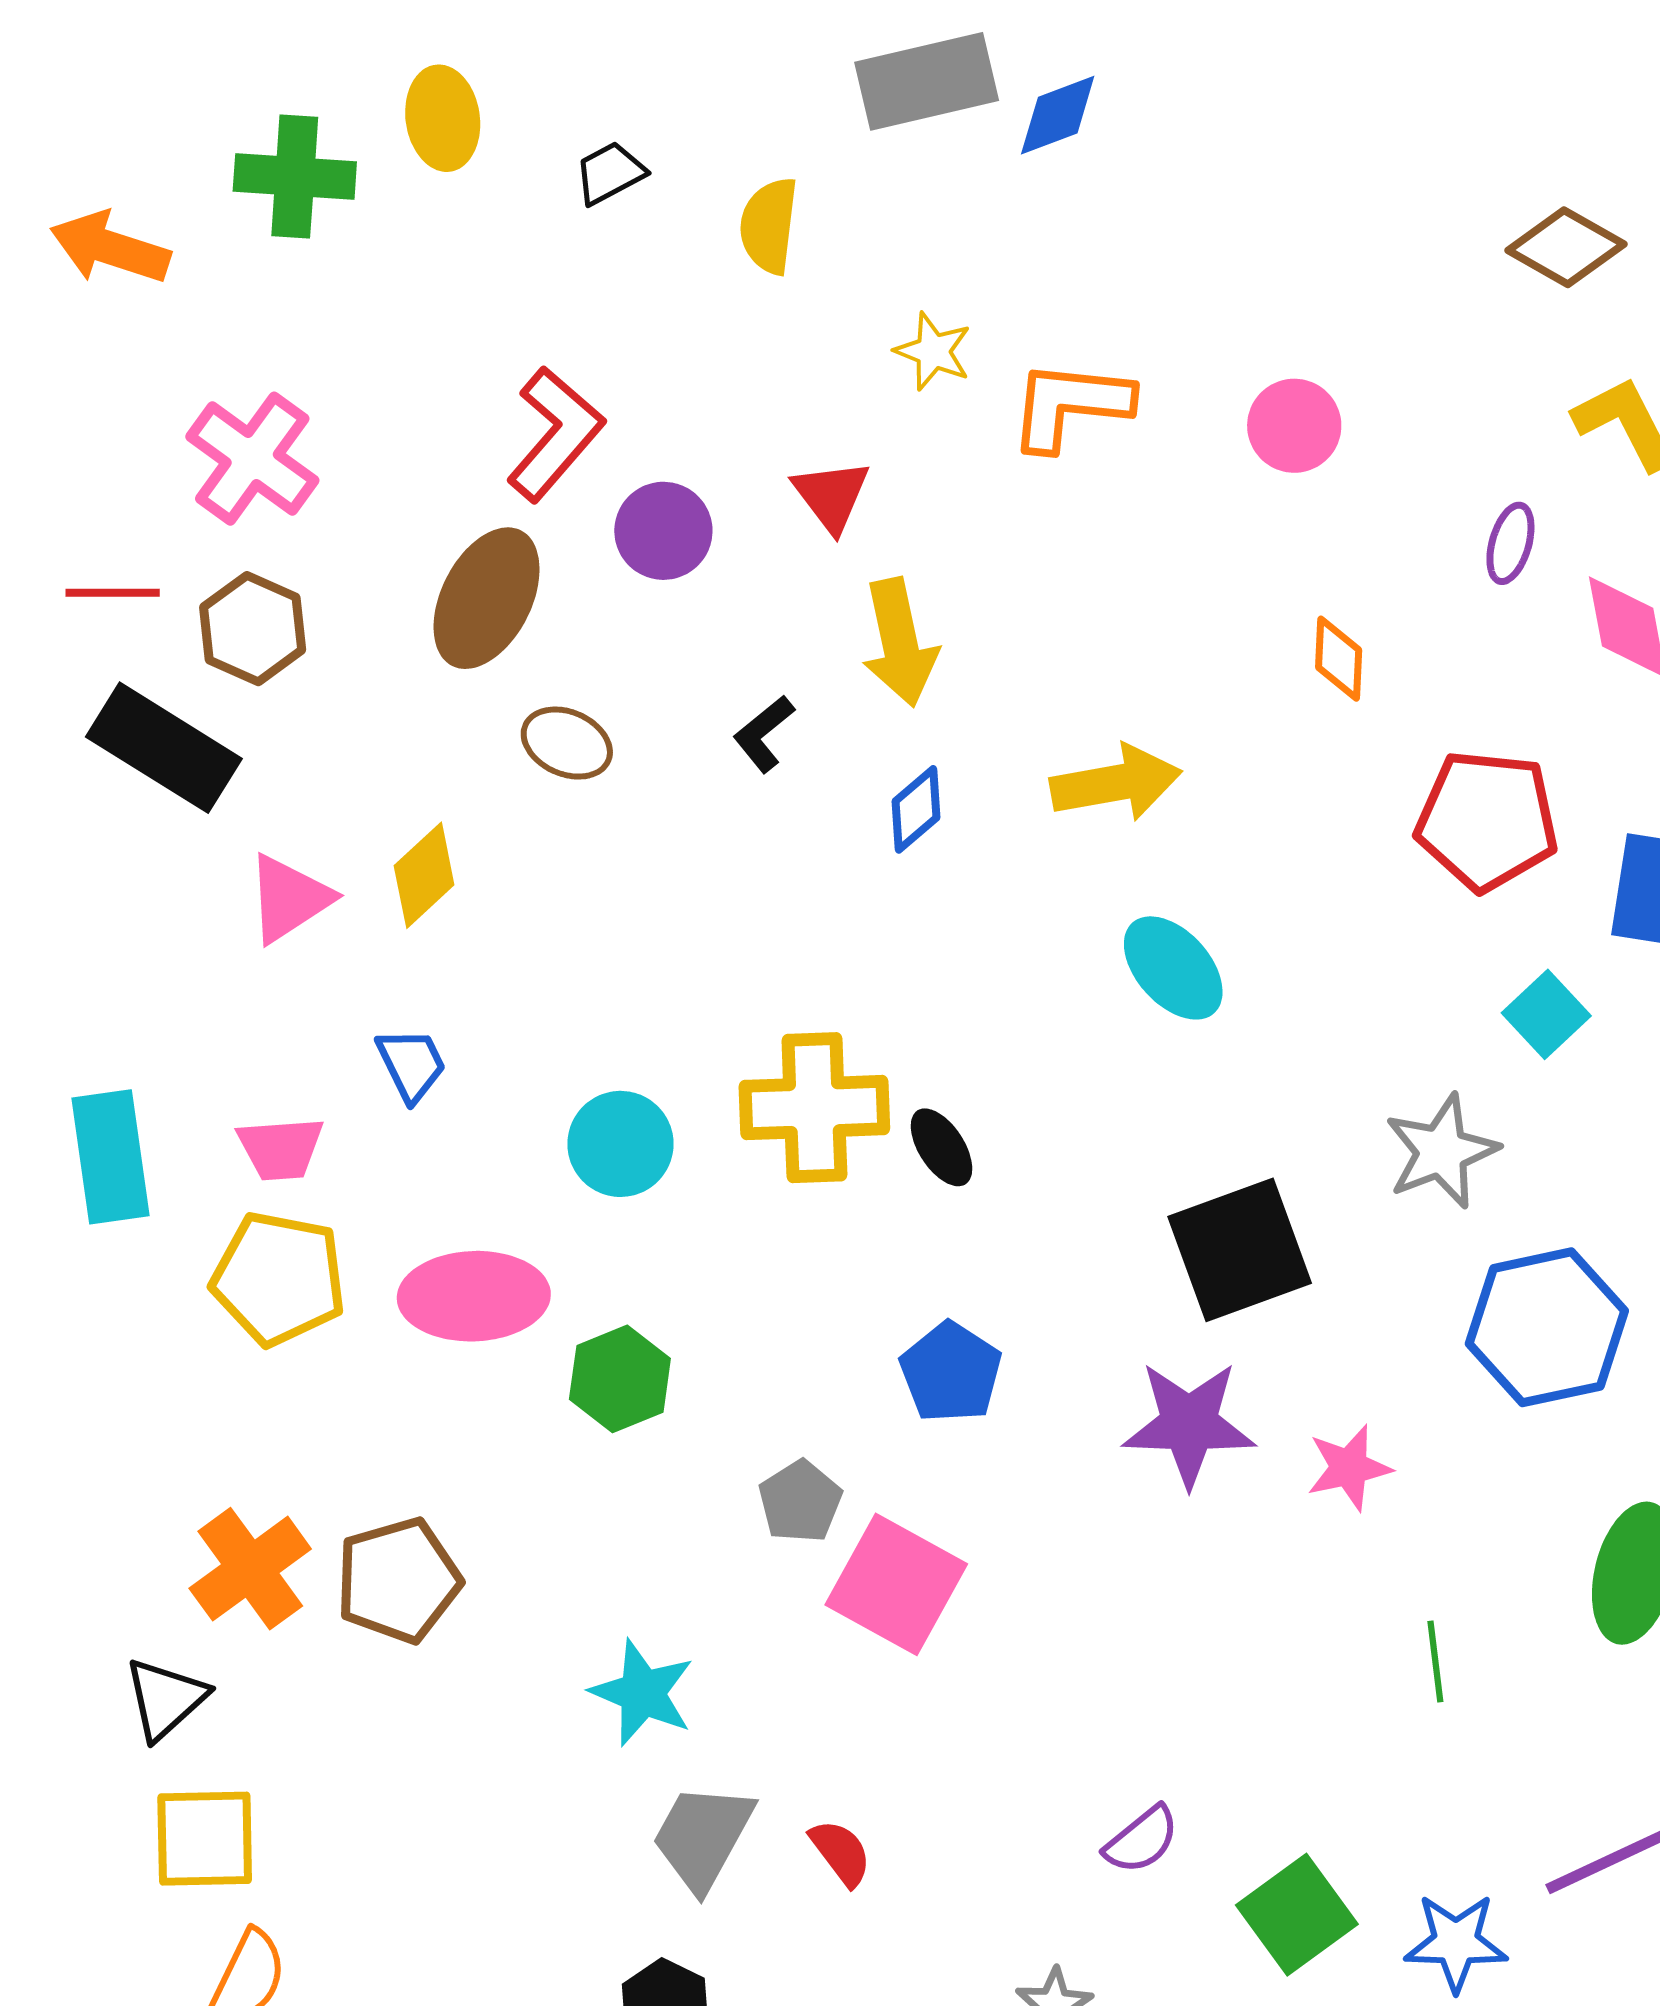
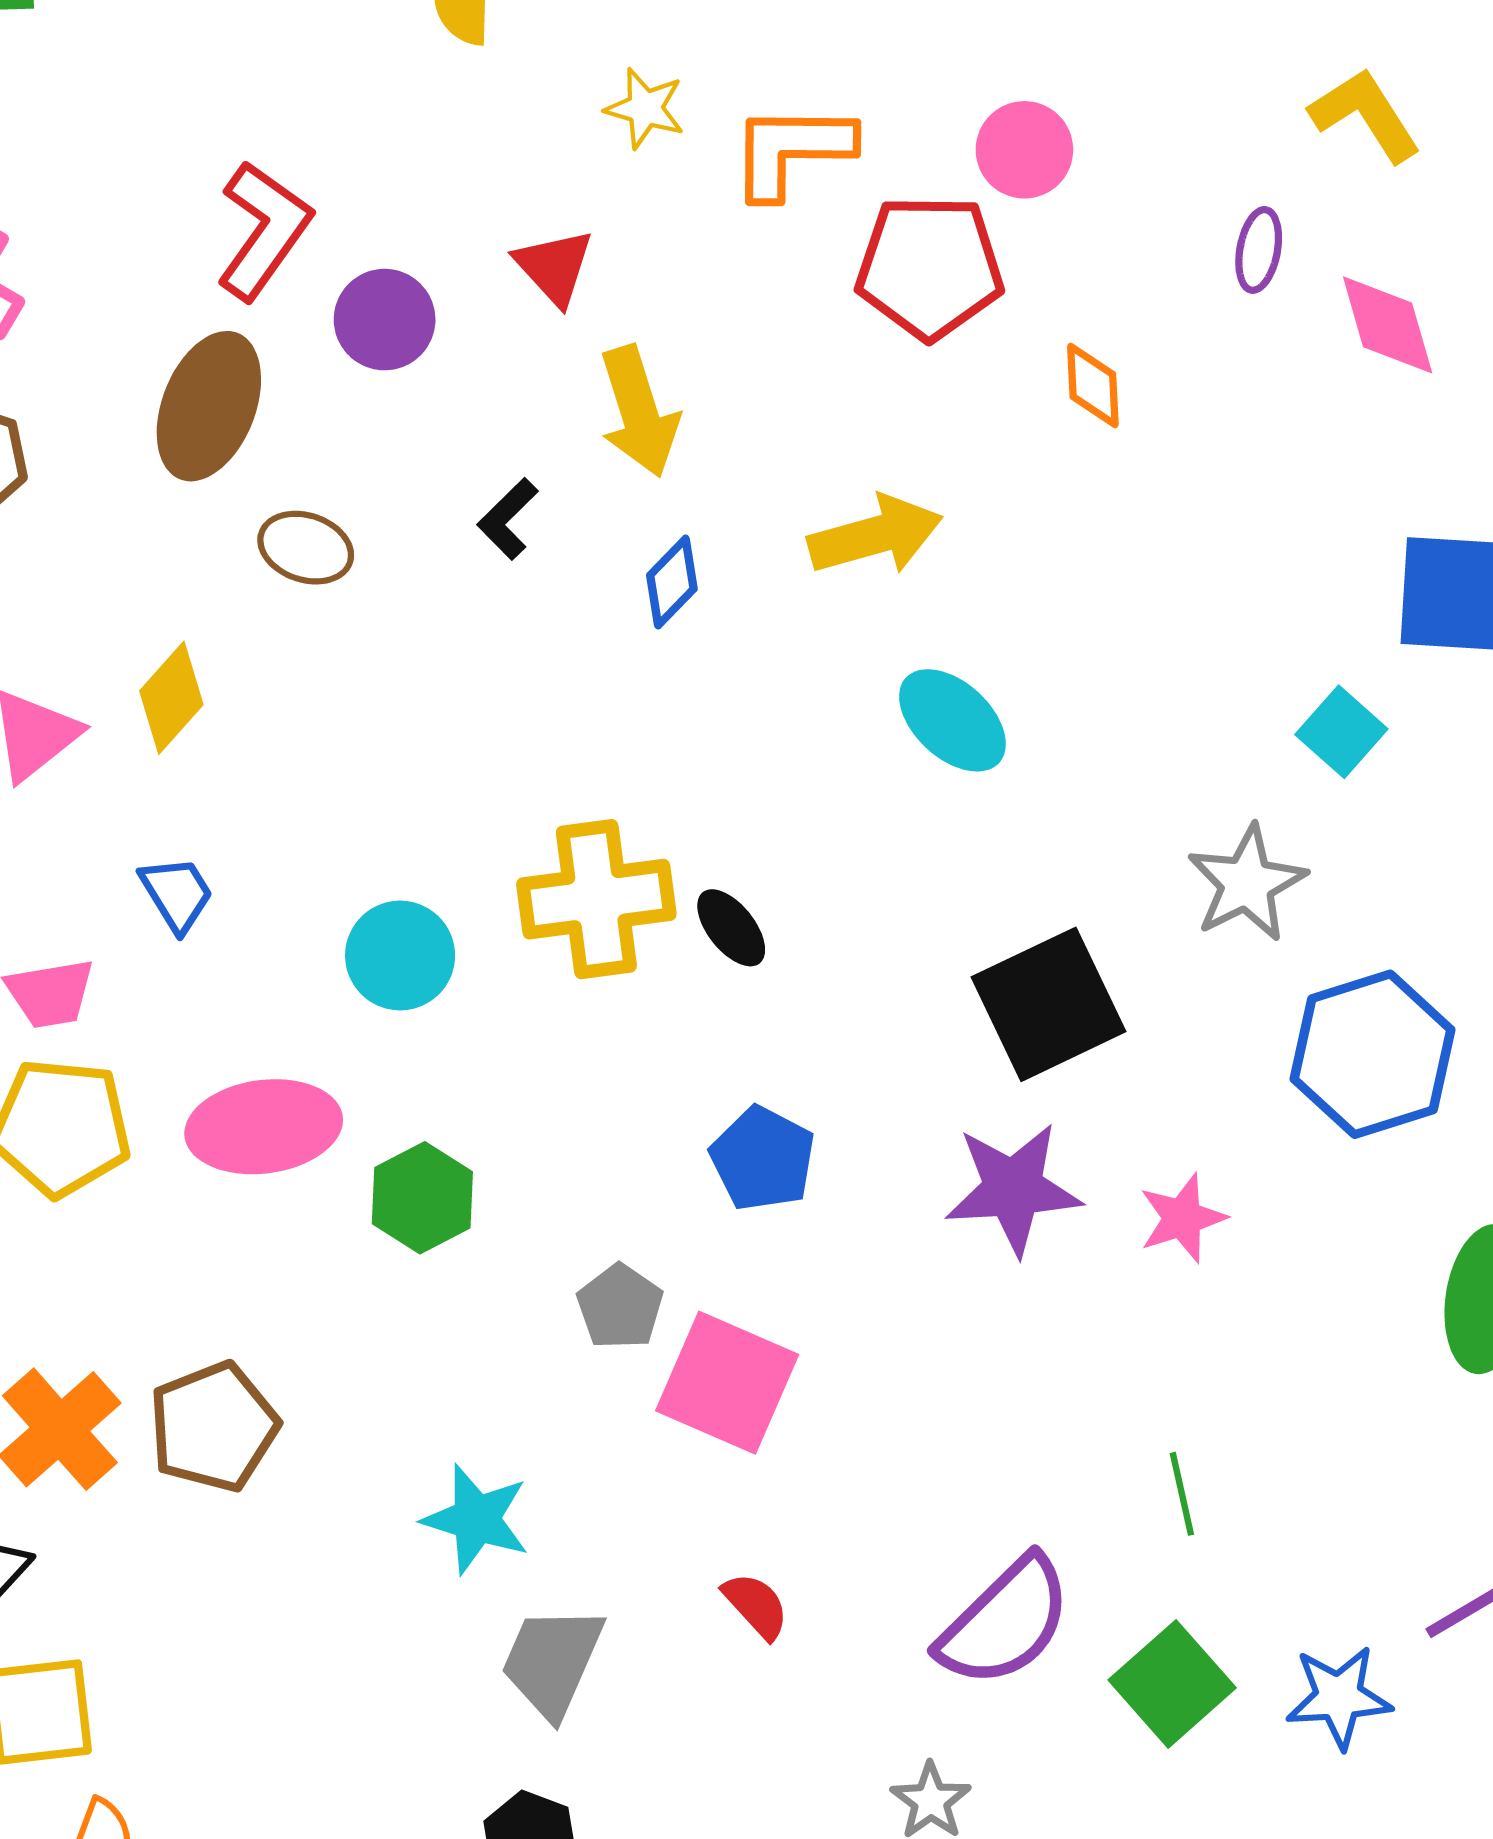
red pentagon: (1487, 820) -> (930, 267), moved
green line: (1435, 1661) -> (1182, 1494), moved
purple semicircle: (1142, 1840) -> (1005, 1622), size x1.8
red semicircle: (841, 1853) -> (756, 1606), moved

